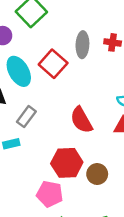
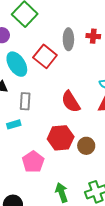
gray rectangle: (26, 117) -> (25, 101), turned -30
pink pentagon: (50, 194) -> (33, 162), moved, turned 30

